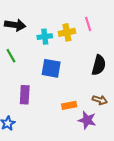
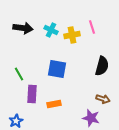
cyan cross: (45, 37) -> (51, 30), moved, turned 32
green line: (11, 56) -> (19, 74), moved
orange rectangle: (69, 105) -> (54, 104), moved

